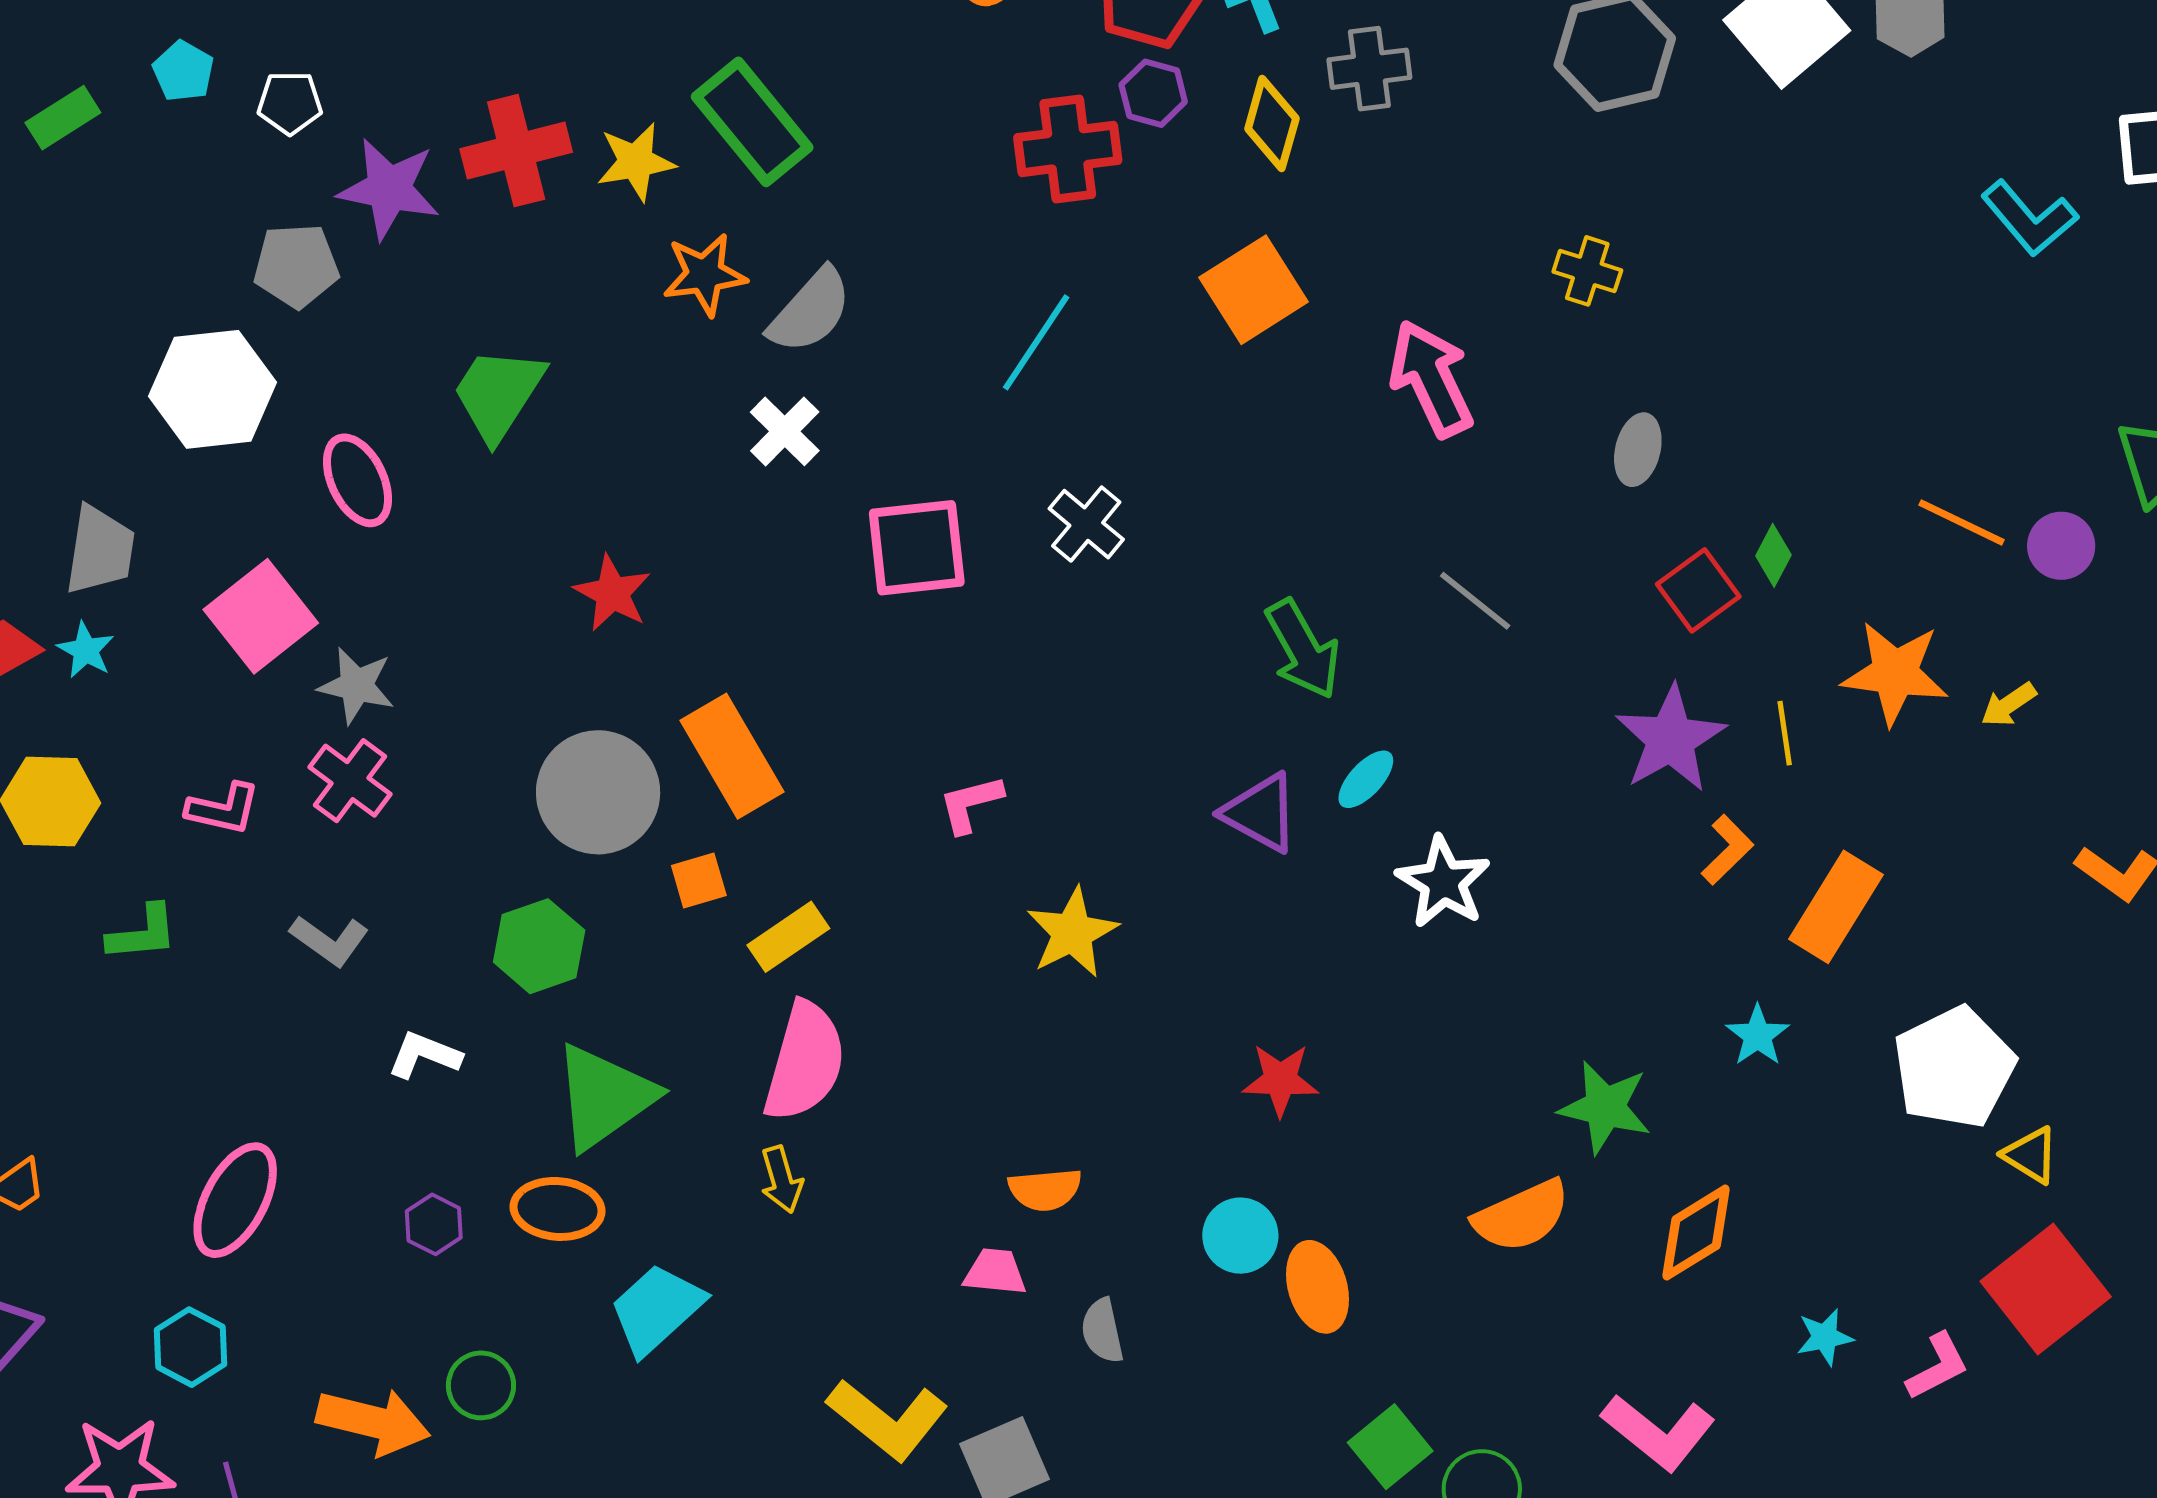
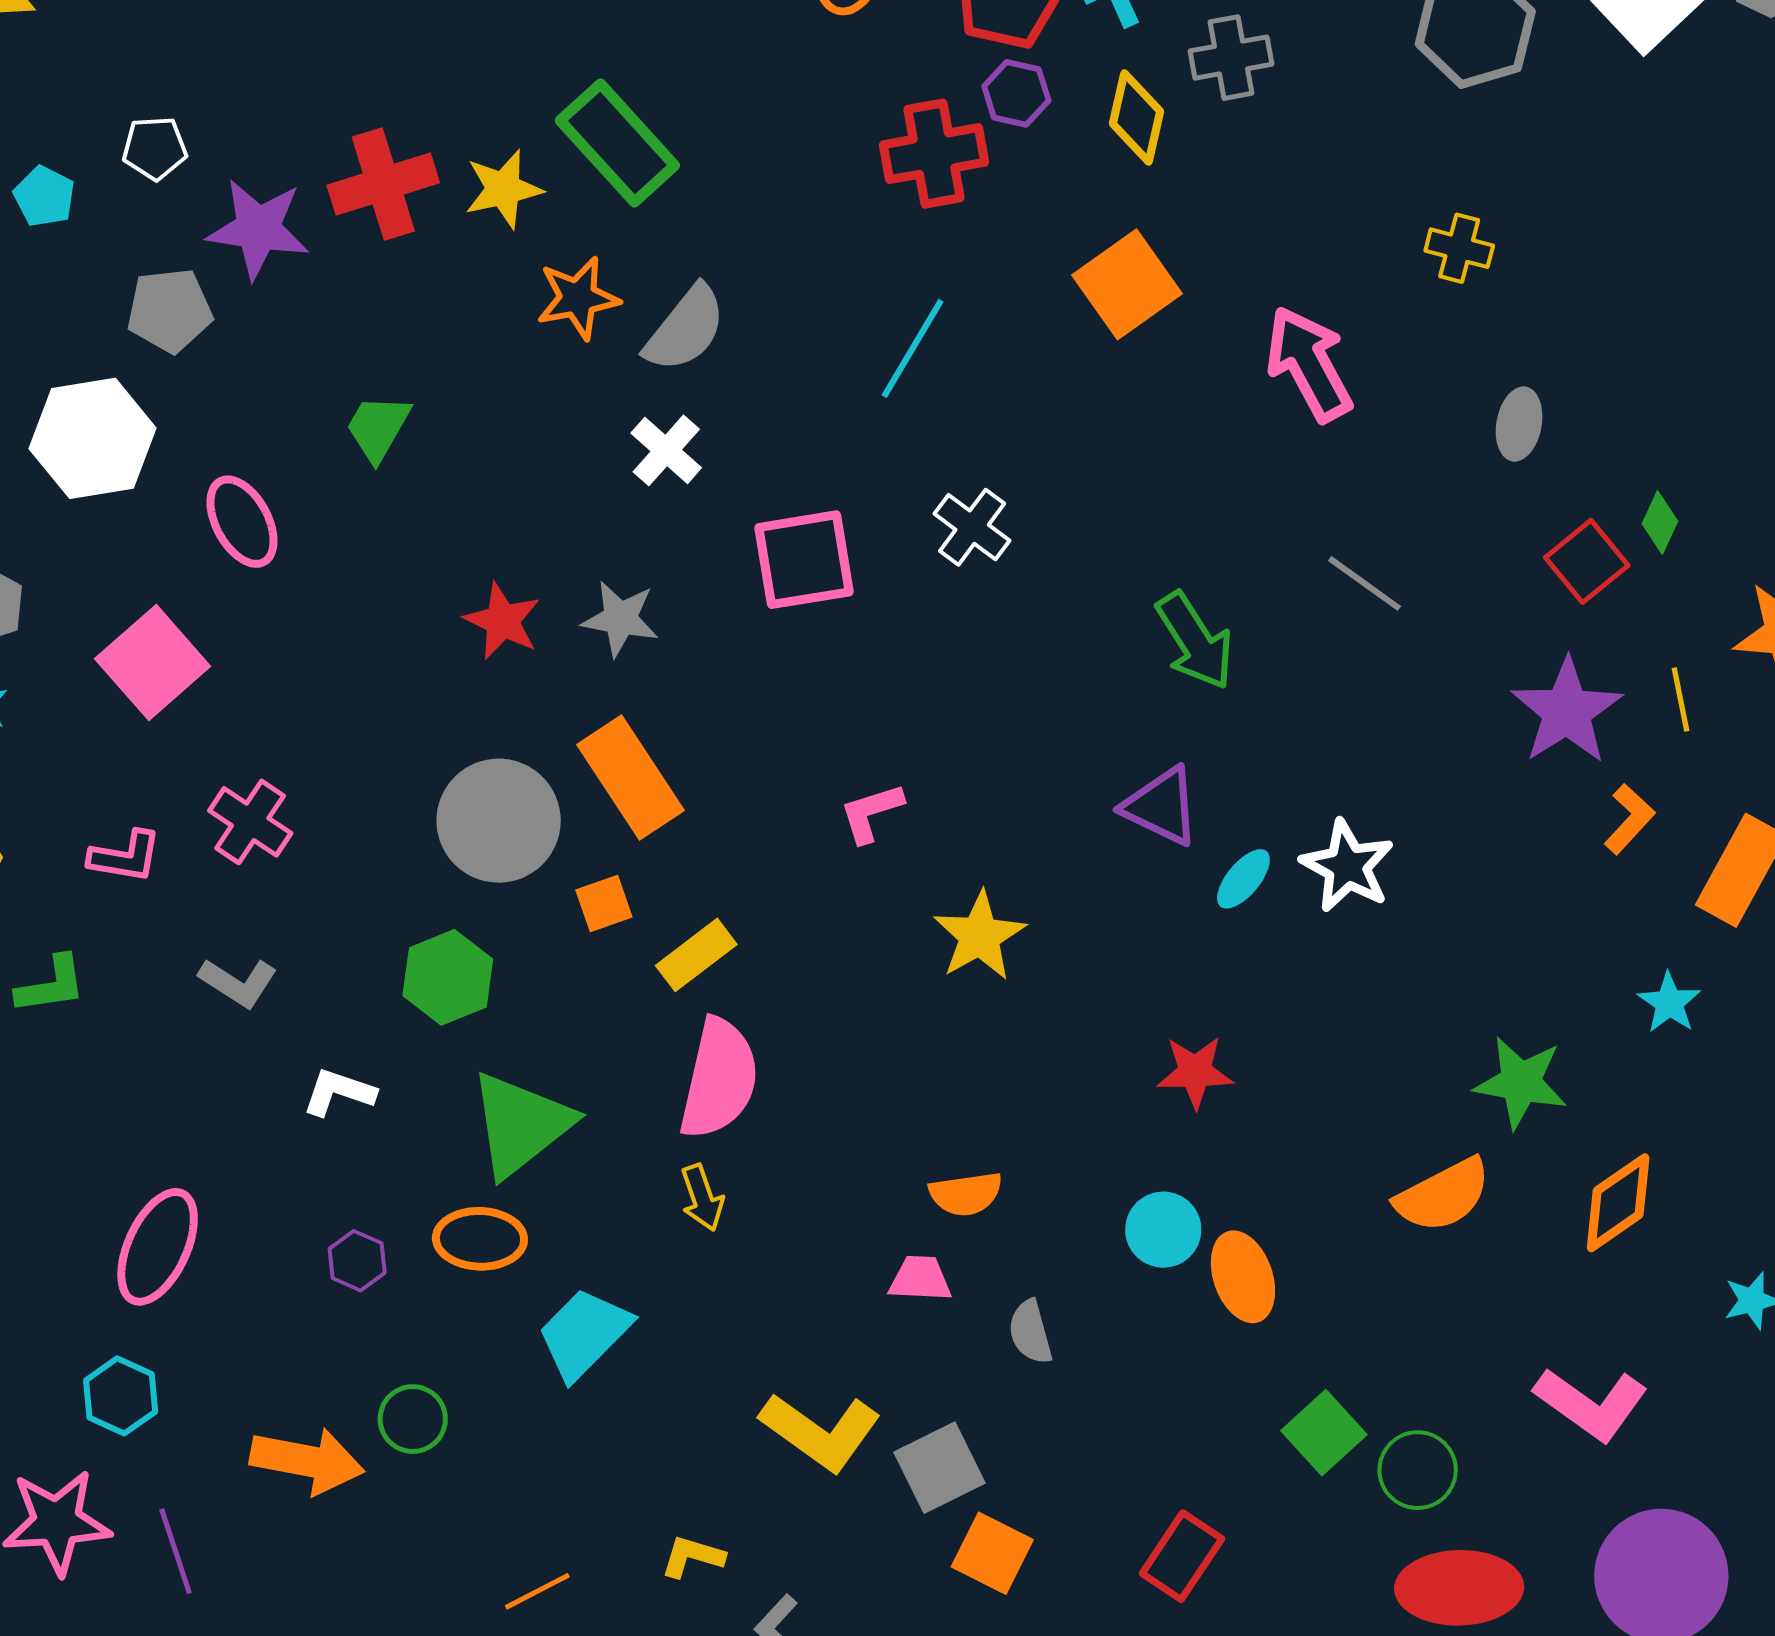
cyan pentagon: (183, 71) -> (44, 196), moved
green trapezoid: (498, 394) -> (378, 428), size x0.7
gray star: (356, 686) -> (620, 619), moved
cyan ellipse: (1366, 779) -> (1243, 879), moved

